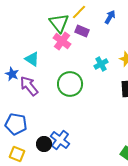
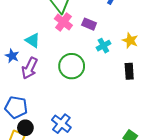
purple rectangle: (82, 31) -> (89, 24), moved
purple arrow: (29, 86) -> (30, 68), turned -115
black circle: (44, 144) -> (25, 128), moved

